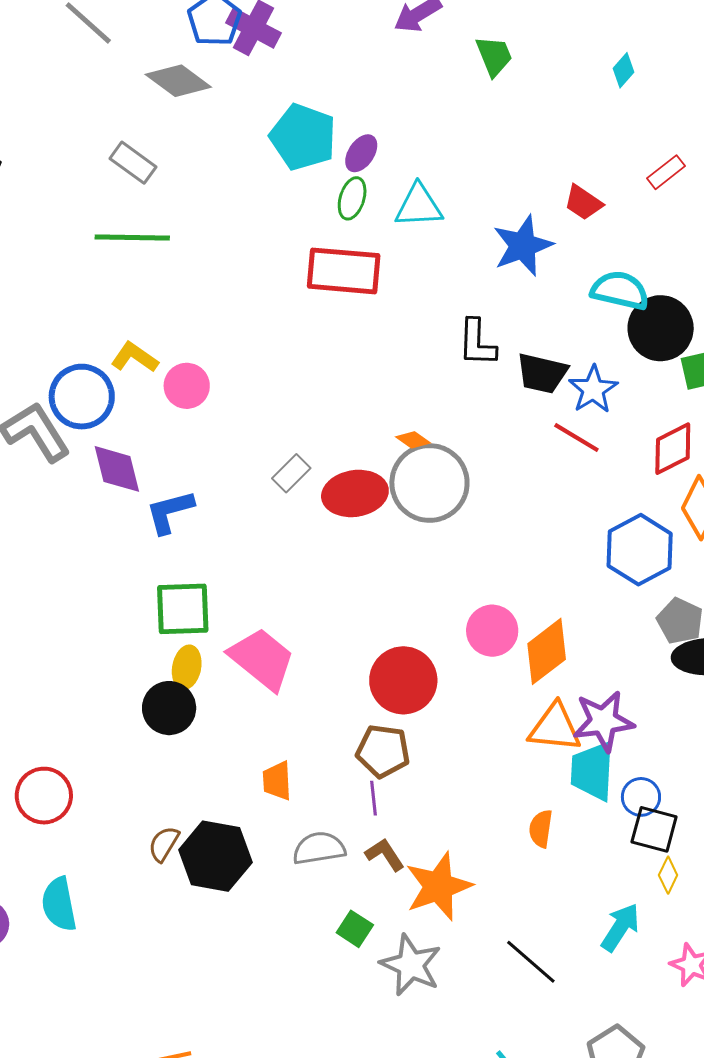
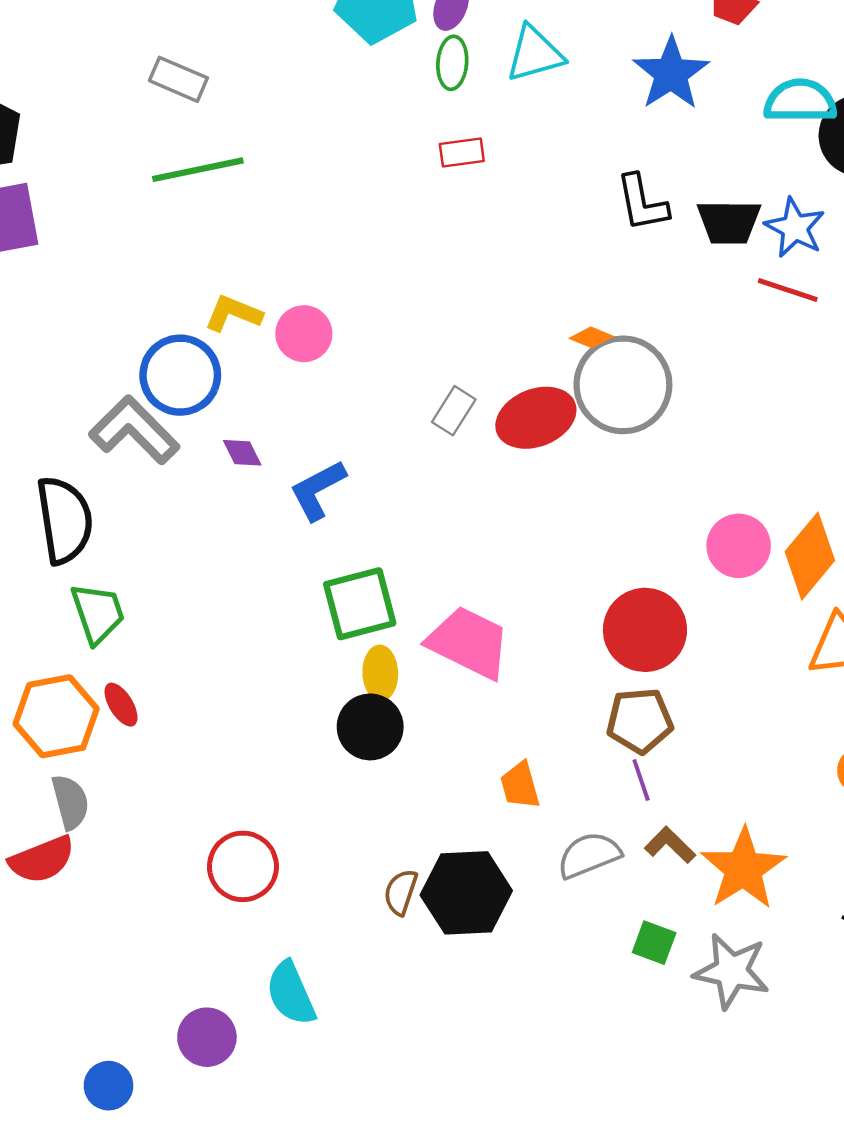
red rectangle: (344, 271) -> (462, 153), size x0.5
purple diamond: (117, 469) -> (242, 453), size x0.6

